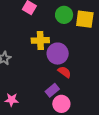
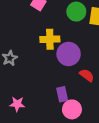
red semicircle: (64, 72) -> (87, 75), moved
purple rectangle: (52, 90) -> (62, 94), turned -64

